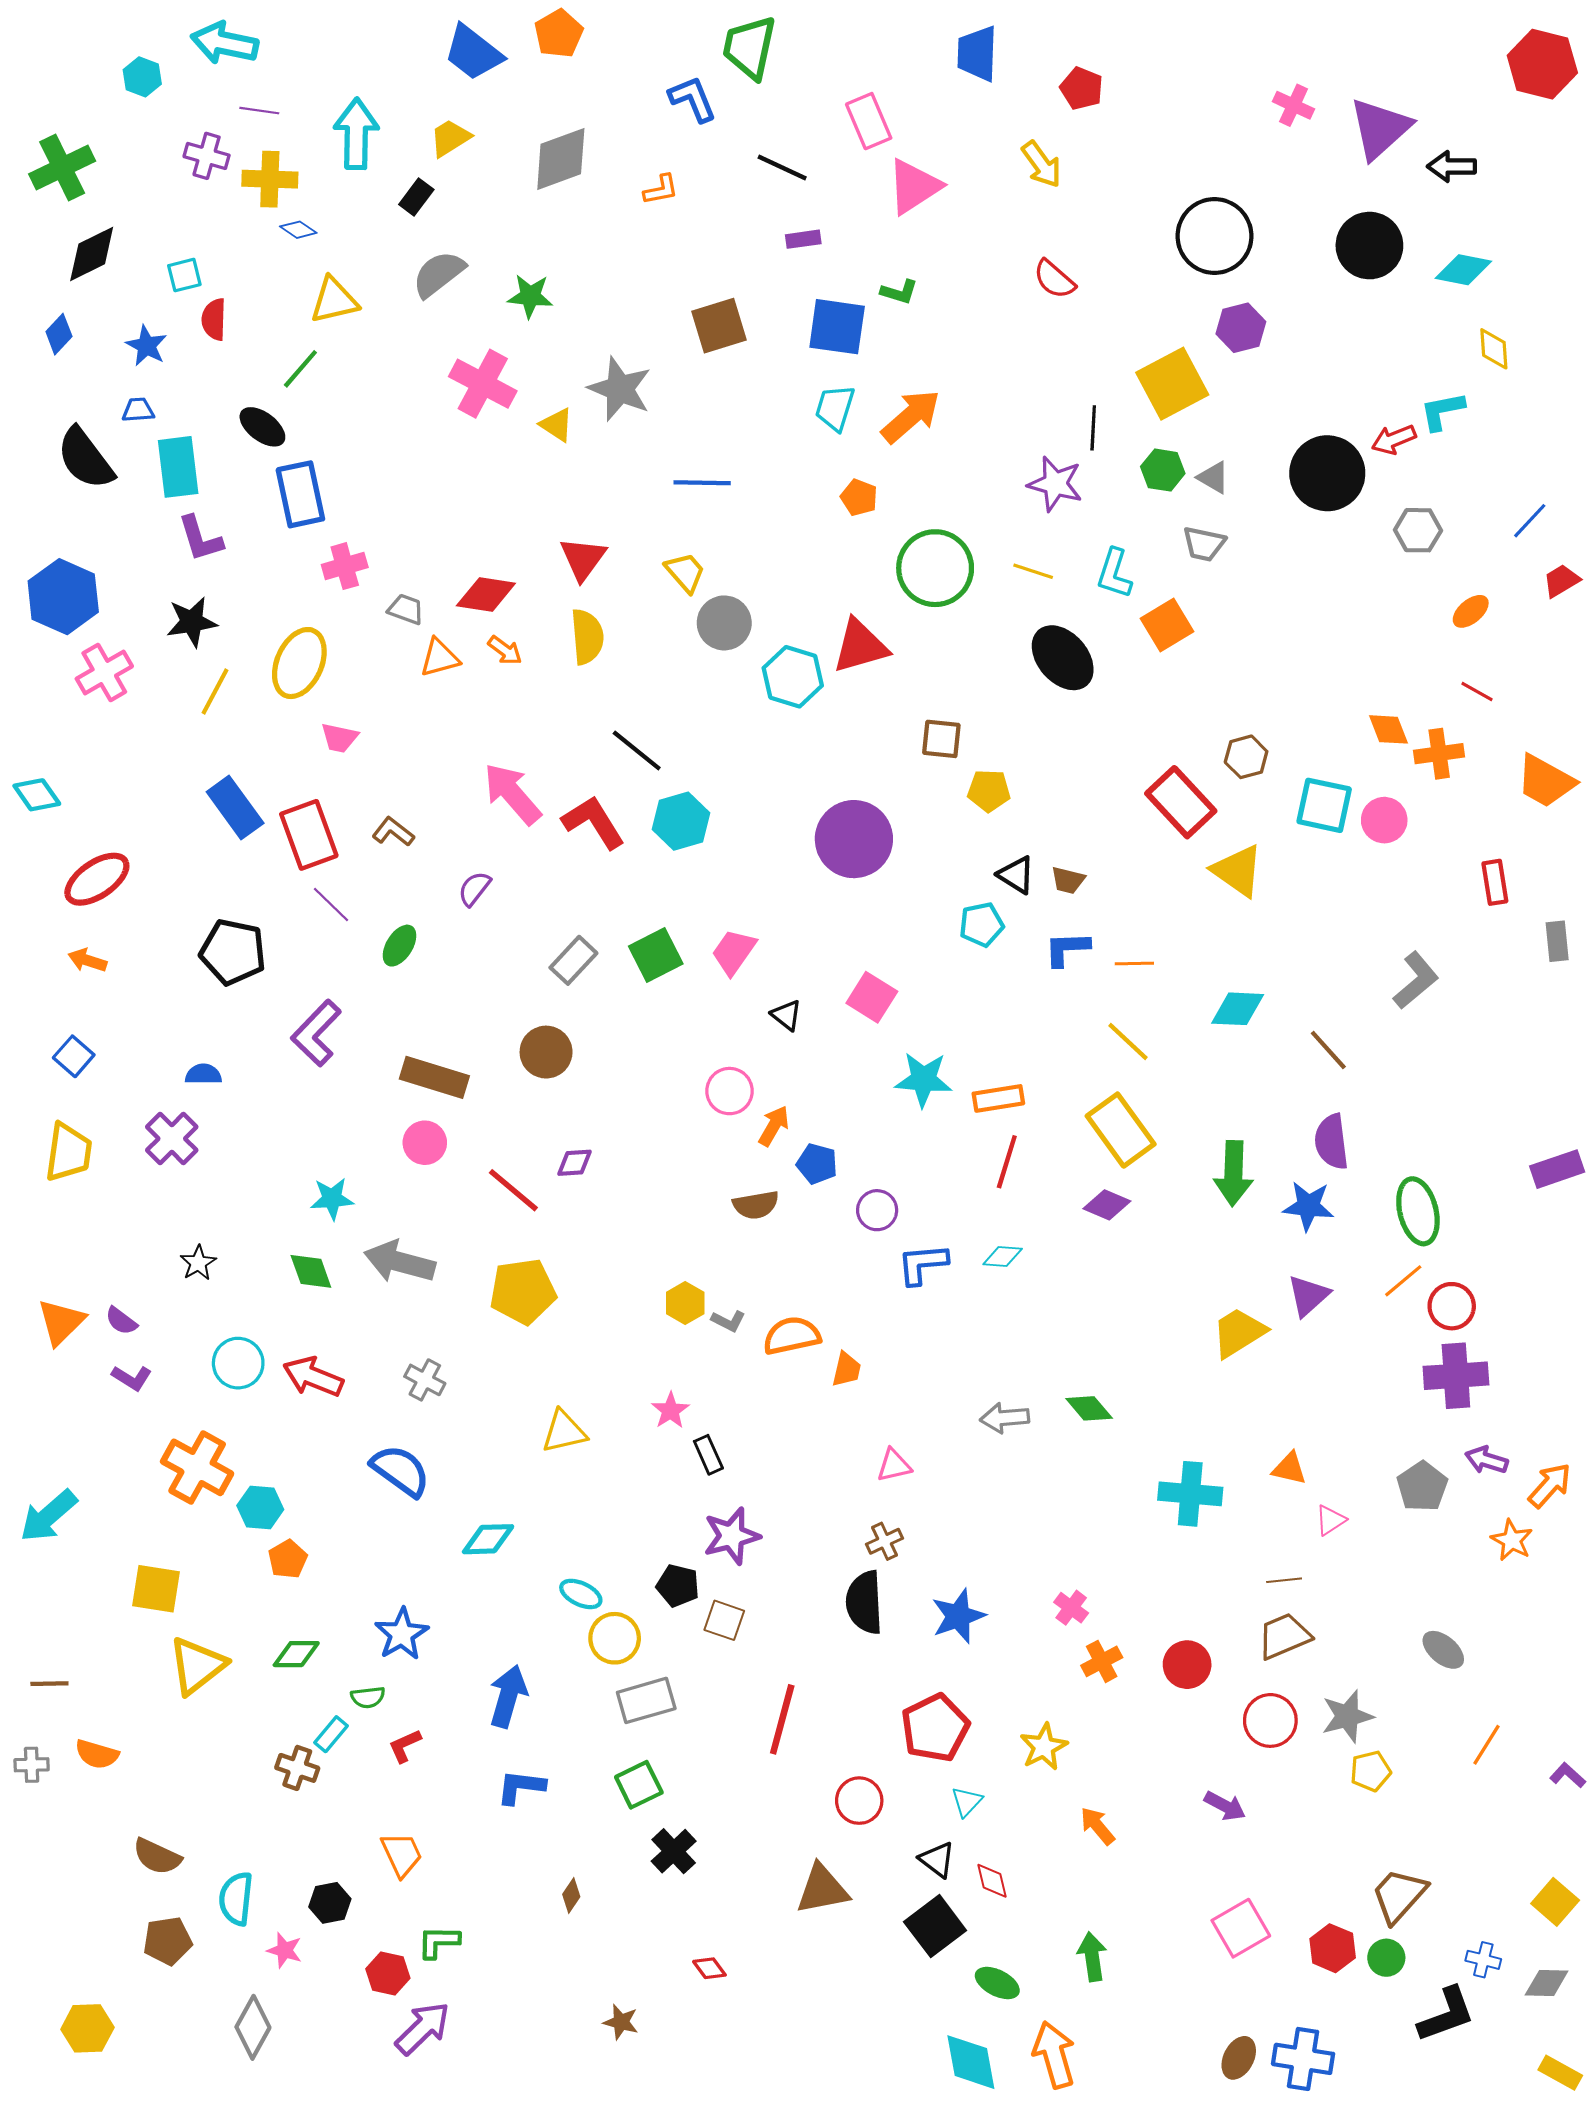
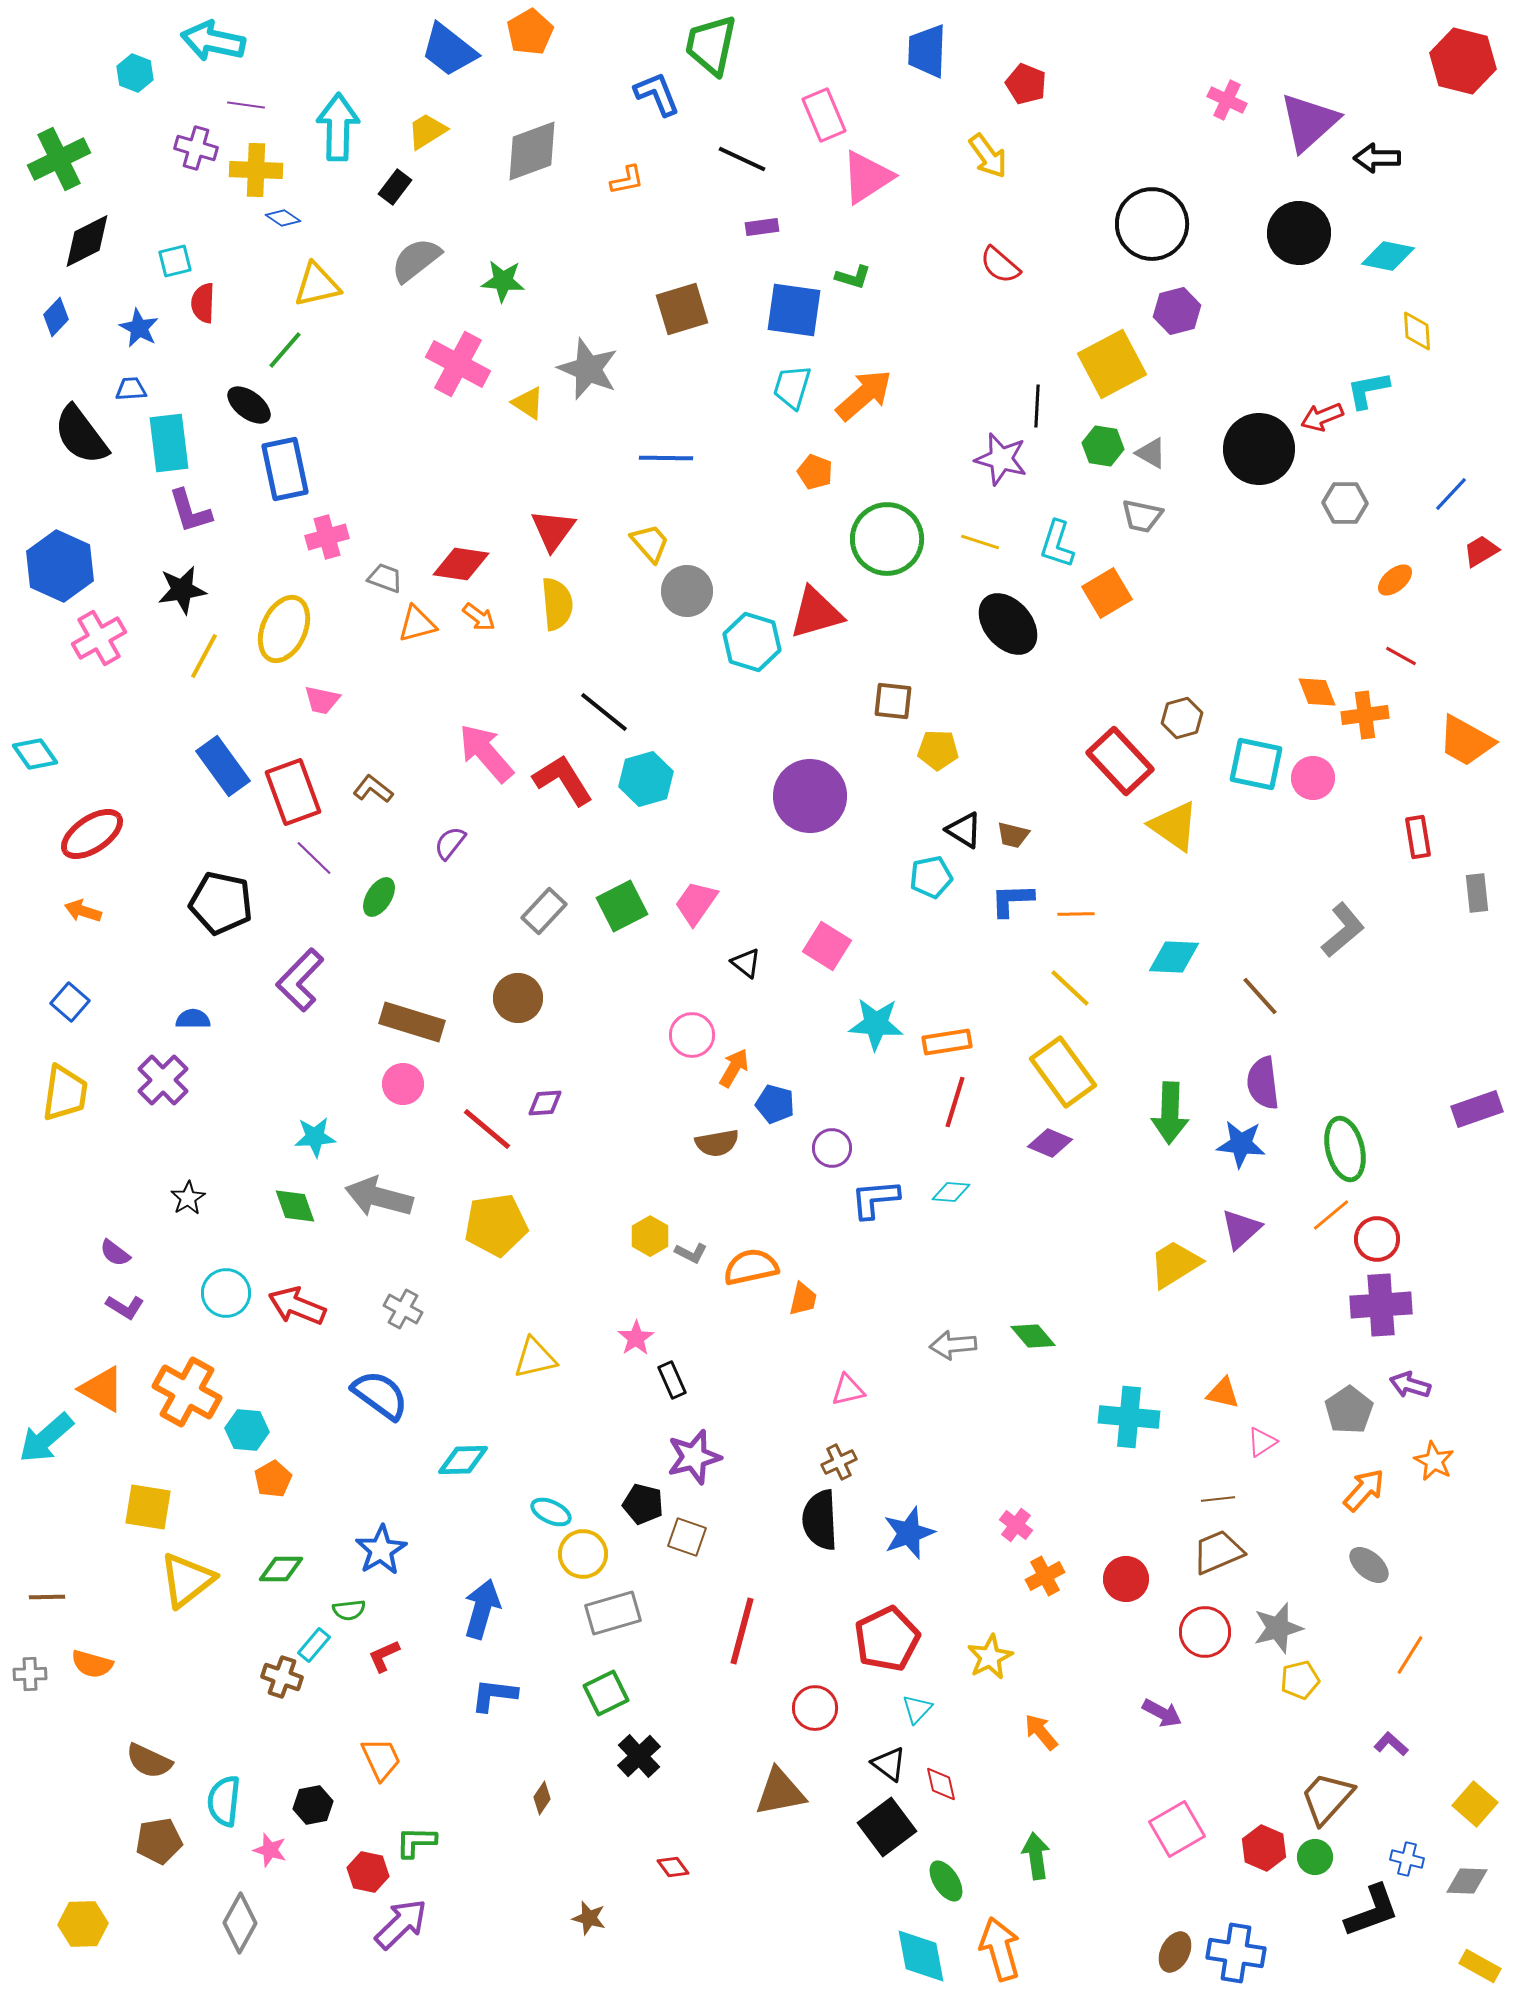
orange triangle: (61, 1322) -> (102, 1389), moved, turned -45
orange arrow: (1550, 1485) -> (1364, 1490), moved
purple L-shape: (1568, 1775) -> (1391, 1744), moved
green ellipse: (997, 1983) -> (946, 1881), turned 30

